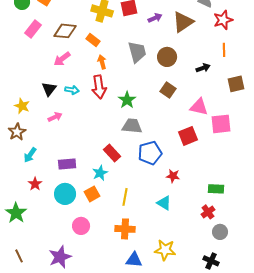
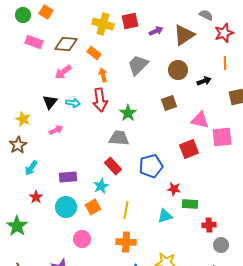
pink rectangle: (33, 29) -> (34, 42), turned 72
gray trapezoid: (137, 52) -> (138, 65), turned -120
brown circle: (167, 57) -> (178, 70), moved
brown square: (168, 90) -> (169, 103), turned 35
gray trapezoid: (132, 126) -> (119, 138), moved
green rectangle: (216, 189) -> (190, 204), moved
cyan triangle: (164, 203) -> (165, 216), turned -49
red cross: (208, 212) -> (209, 225), turned 32

